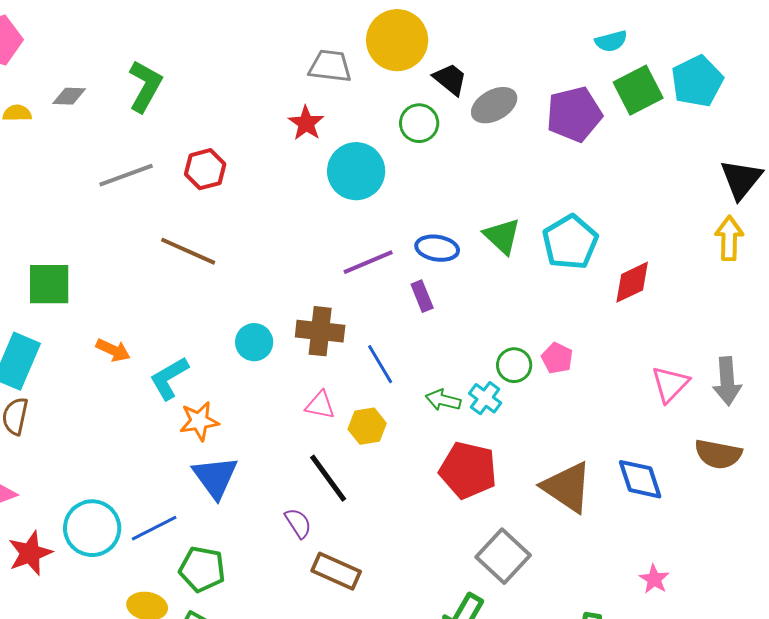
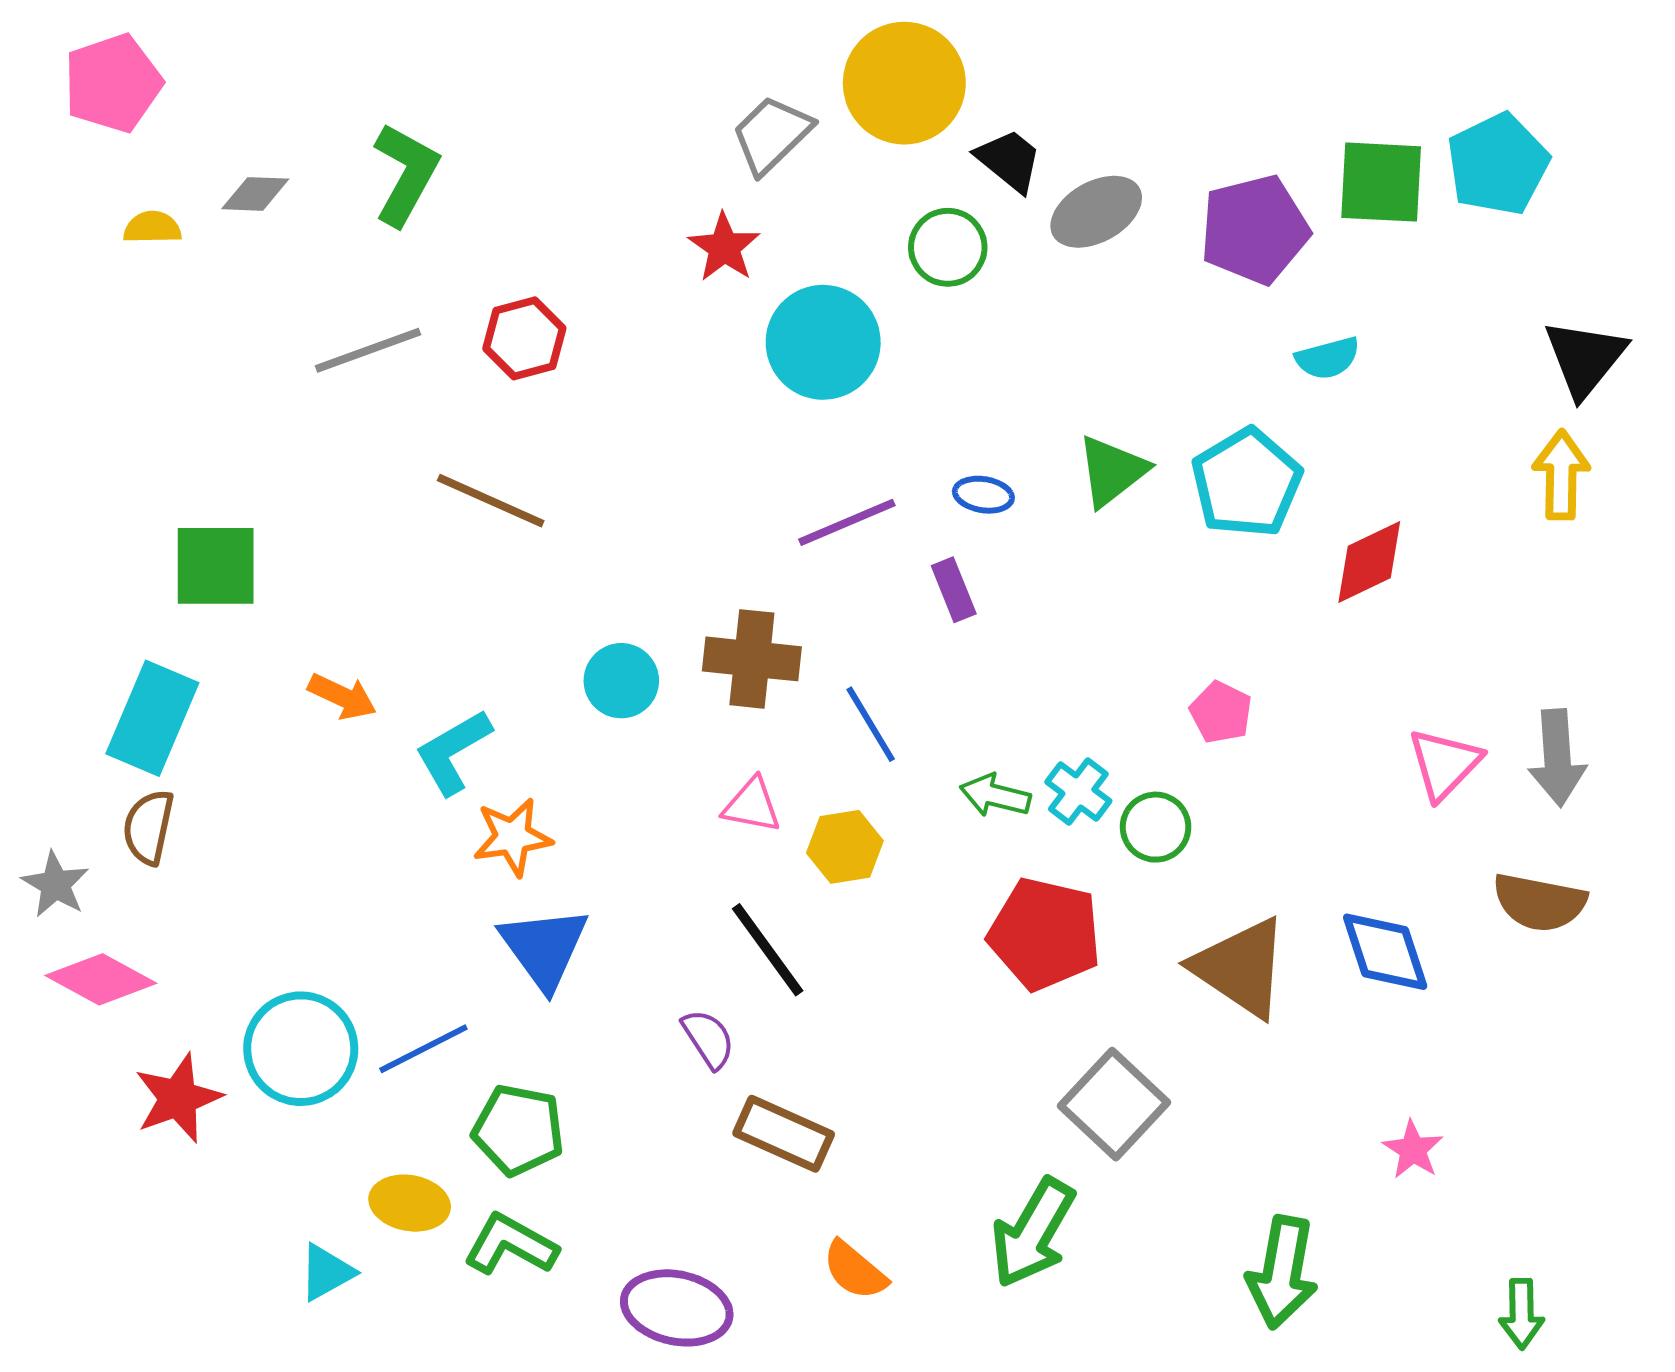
cyan semicircle: (611, 41) -> (1328, 358), moved
gray trapezoid: (330, 66) -> (772, 135), turned -51
green square: (638, 90) -> (1381, 182), turned 30
green triangle: (502, 236) -> (1112, 471), turned 39
blue ellipse: (437, 248) -> (983, 495), size x0.7
green circle: (514, 365) -> (1156, 827), moved

